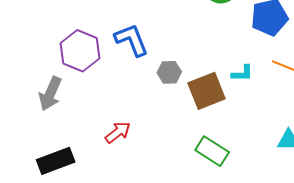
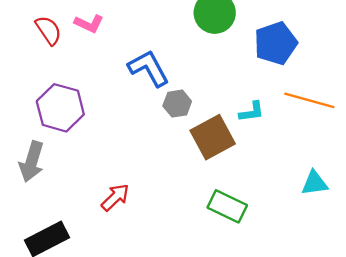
blue L-shape: (132, 40) -> (149, 68), moved
gray hexagon: (169, 72) -> (177, 104), moved

